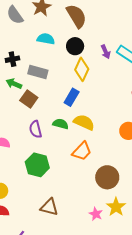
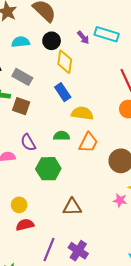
gray rectangle: (38, 72) -> (22, 77), turned 30
blue rectangle: (72, 97) -> (63, 92), turned -48
green semicircle: (61, 124) -> (61, 136), moved
purple semicircle: (35, 129) -> (28, 142), moved

